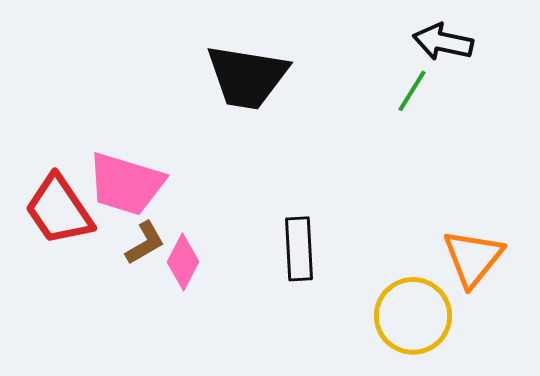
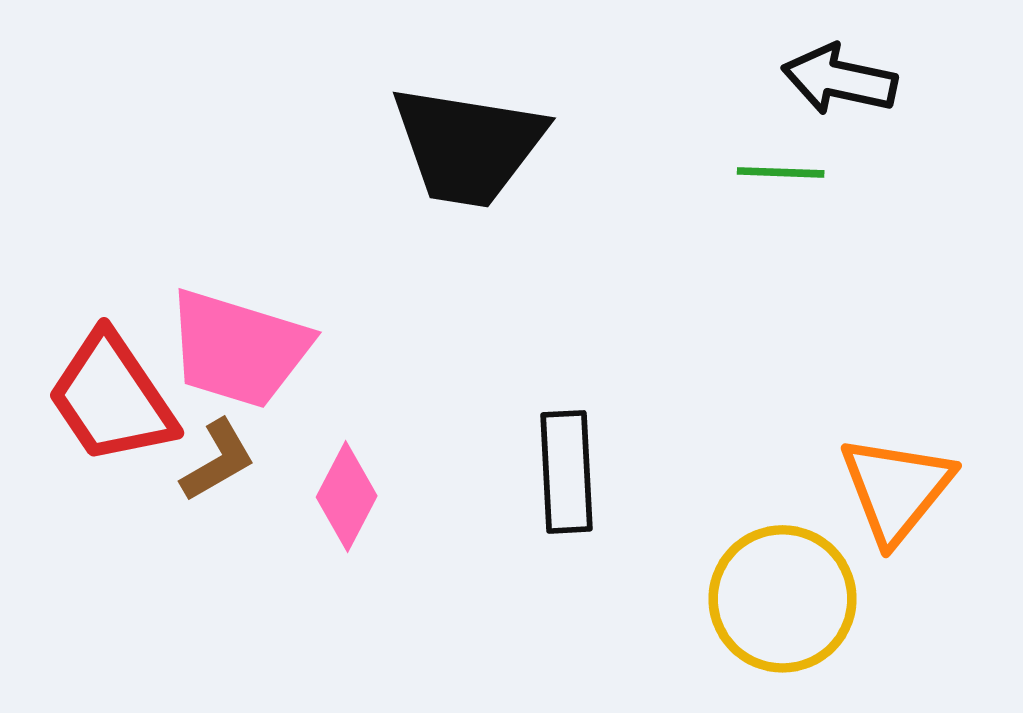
green line: (412, 91) -> (781, 172), turned 60
brown L-shape: (145, 243) -> (218, 461), moved

